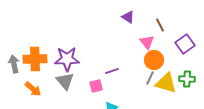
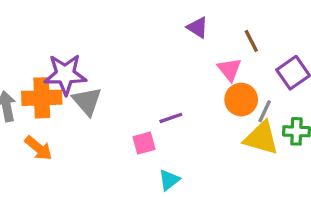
purple star: (67, 59) -> (65, 74), moved
gray line: (150, 78) -> (265, 111), moved
gray triangle: (65, 81) -> (87, 101), moved

